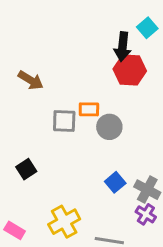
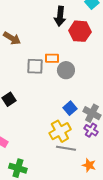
black arrow: (122, 47) -> (60, 16), moved
yellow cross: (64, 222) -> (60, 131), moved

